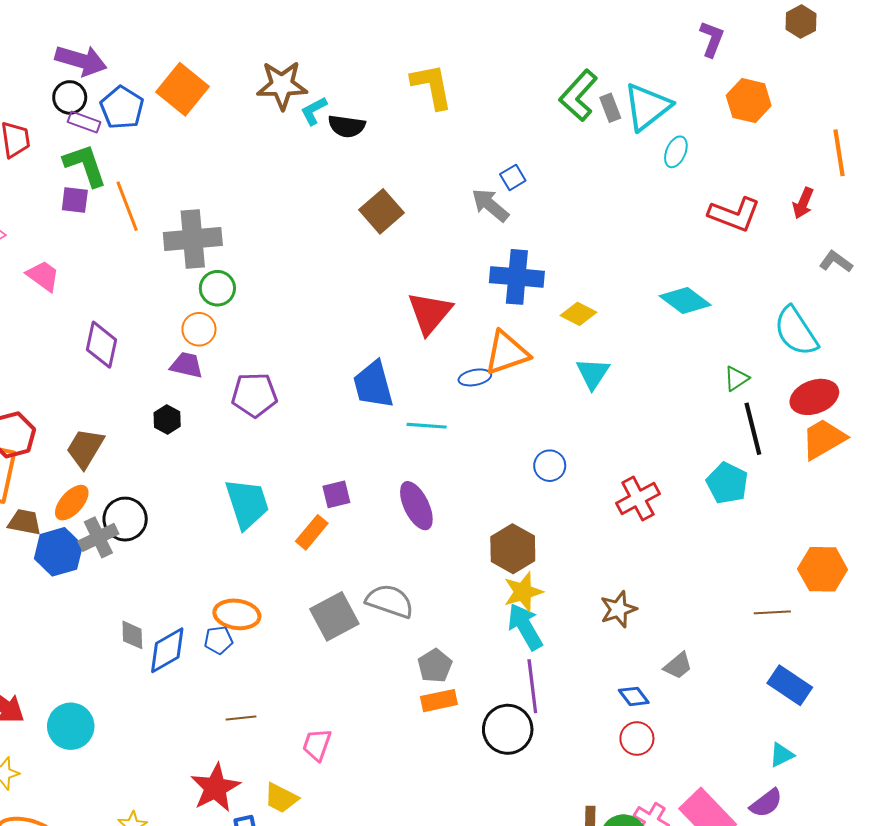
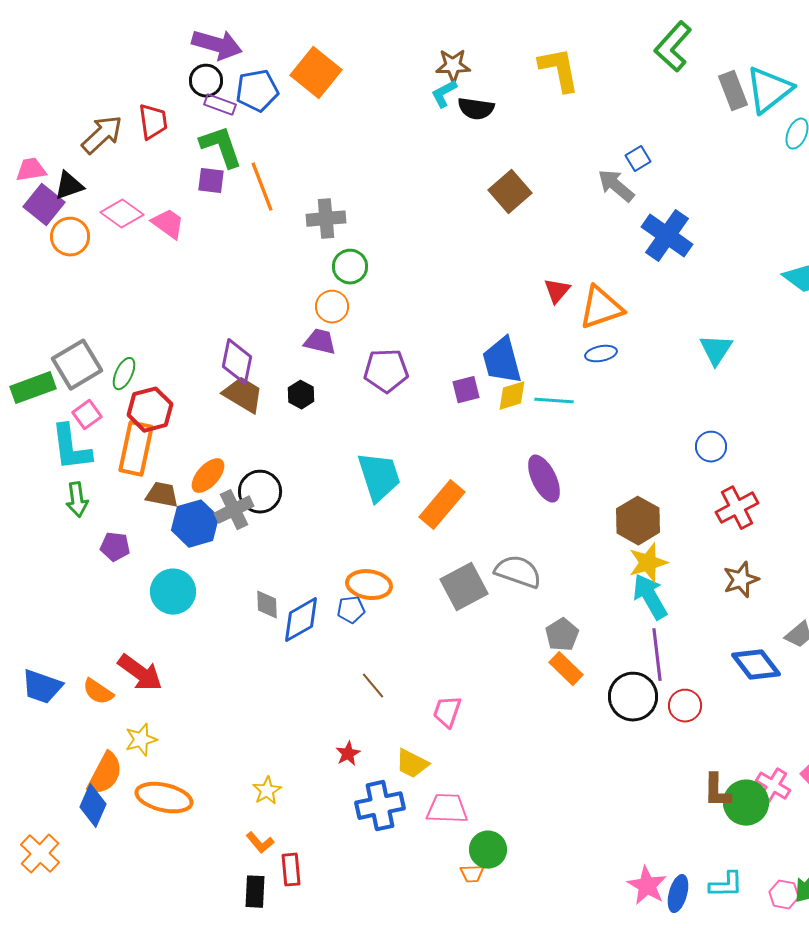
brown star: (282, 85) -> (453, 66), moved, size x0.7
green L-shape: (578, 95) -> (673, 47), moved
blue pentagon: (122, 108) -> (257, 91), turned 30
gray rectangle: (610, 108) -> (733, 91), size x1.4
gray cross: (193, 239) -> (326, 219), size x0.7
pink trapezoid: (43, 276) -> (168, 224), moved
blue cross: (517, 277) -> (667, 236), moved, turned 30
red triangle: (430, 313) -> (557, 291), size x0.6
yellow diamond: (578, 314) -> (512, 396), moved, turned -44
purple diamond: (101, 345) -> (237, 362), moved
orange triangle: (507, 353) -> (601, 308), moved
brown trapezoid: (85, 448) -> (243, 395), moved, turned 90
blue circle: (550, 466) -> (711, 447), moved
purple square: (336, 494) -> (466, 390), moved
red cross: (638, 498) -> (737, 508), moved
orange rectangle: (312, 532) -> (442, 505), size x1.4
blue diamond: (634, 696) -> (756, 665), size x1.6
orange rectangle: (439, 701) -> (566, 669), turned 56
brown line: (241, 718) -> (373, 686), turned 56
cyan circle: (71, 726) -> (173, 592), moved
red circle: (637, 739) -> (685, 706), moved
red star: (215, 788) -> (348, 754), size x0.5

